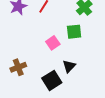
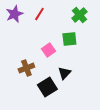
brown cross: (18, 67) -> (26, 68), moved

